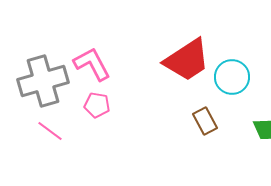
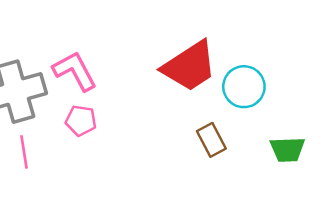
pink line: (50, 131) -> (24, 152), turned 44

